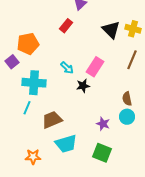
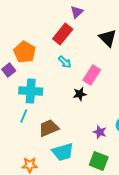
red rectangle: (66, 26) -> (63, 34), size x1.5
orange pentagon: (28, 44) -> (25, 52), turned -30
cyan arrow: (67, 68) -> (65, 62), moved

